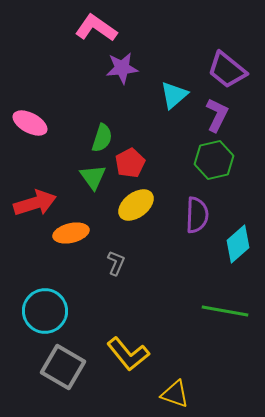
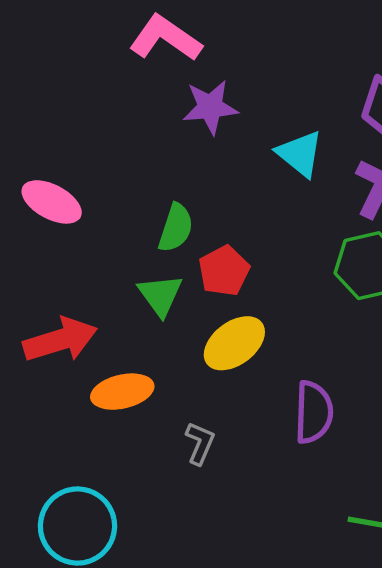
cyan triangle: (174, 95) -> (300, 154), turned -40
purple semicircle: (197, 215) -> (314, 412), moved

